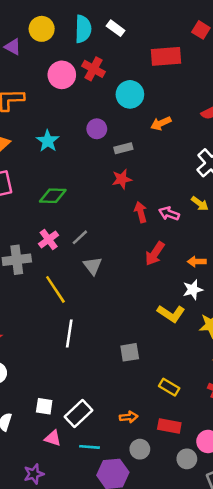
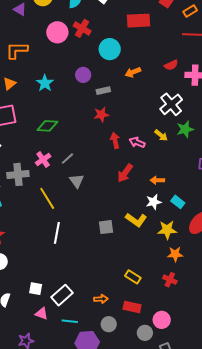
gray square: (130, 352) -> (106, 227), moved

